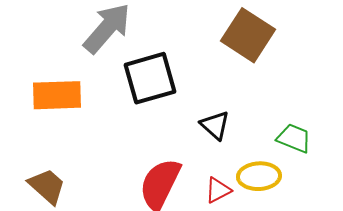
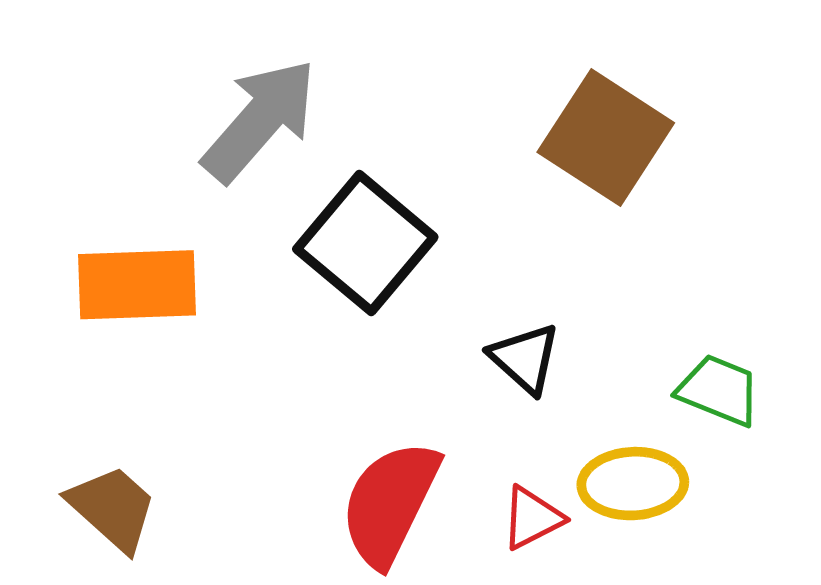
black square: (150, 78) -> (365, 243), turned -34

